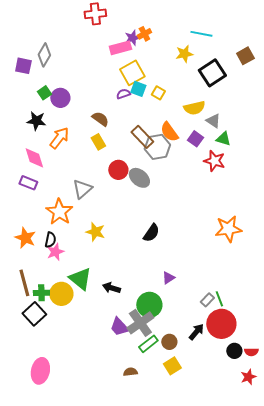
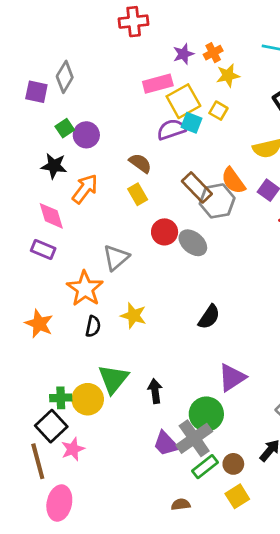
orange cross: (144, 34) -> (213, 53), moved
pink rectangle: (120, 48) -> (158, 84), moved
yellow star: (184, 54) -> (228, 76), moved
yellow square: (158, 93) -> (218, 111), moved
purple semicircle: (123, 94) -> (171, 129), size x1.5
black semicircle: (50, 240) -> (93, 326), moved
pink star: (55, 252) -> (73, 449), moved
purple triangle: (168, 278) -> (232, 378), size x1.6
green triangle: (80, 279) -> (113, 379), turned 30
brown line: (24, 283) -> (38, 461), moved
black arrow: (111, 288) -> (155, 391), turned 66

